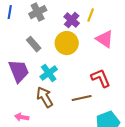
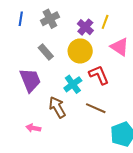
cyan cross: (49, 73) -> (73, 84), moved
red L-shape: (101, 78) -> (99, 75), moved
brown line: (82, 98) -> (96, 108), turned 36

